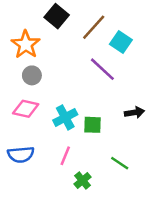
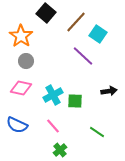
blue semicircle: (21, 155) -> (17, 125), turned 30
pink line: (65, 156) -> (53, 126), turned -63
green cross: (83, 180) -> (60, 150), moved

